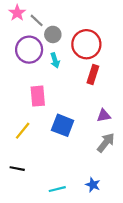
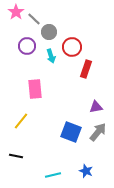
red circle: (86, 44) -> (72, 47), moved, size x0.7
purple circle: (29, 50) -> (27, 46), size x0.7
blue square: (63, 125) -> (71, 132), moved

